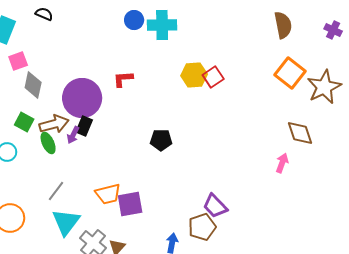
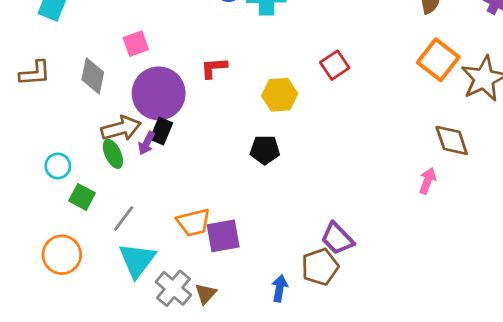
pink square: (18, 61) -> (136, 44), moved
yellow hexagon: (194, 75) -> (280, 95), moved
green square: (24, 122) -> (82, 197), moved

